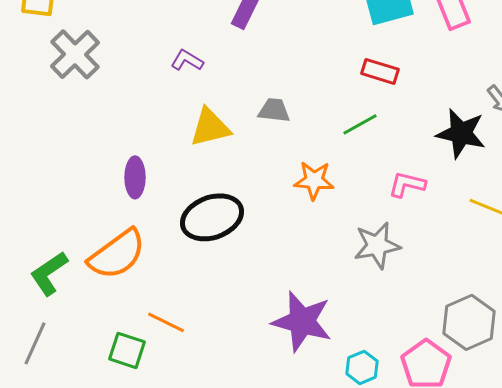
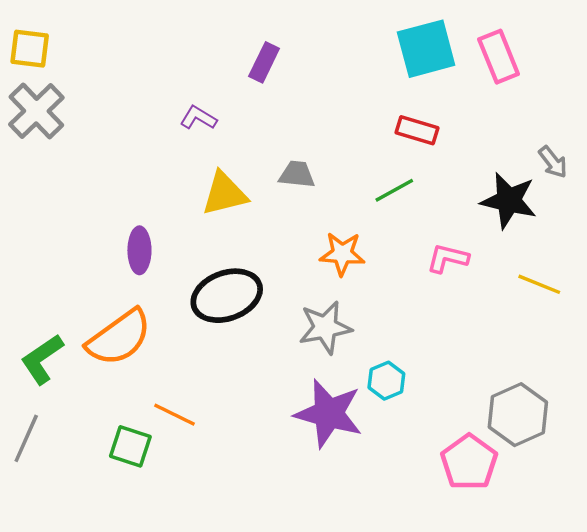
gray cross: (75, 54) -> (36, 111), moved
gray star: (377, 245) -> (325, 327), moved
cyan hexagon: (362, 367) -> (386, 381), moved

